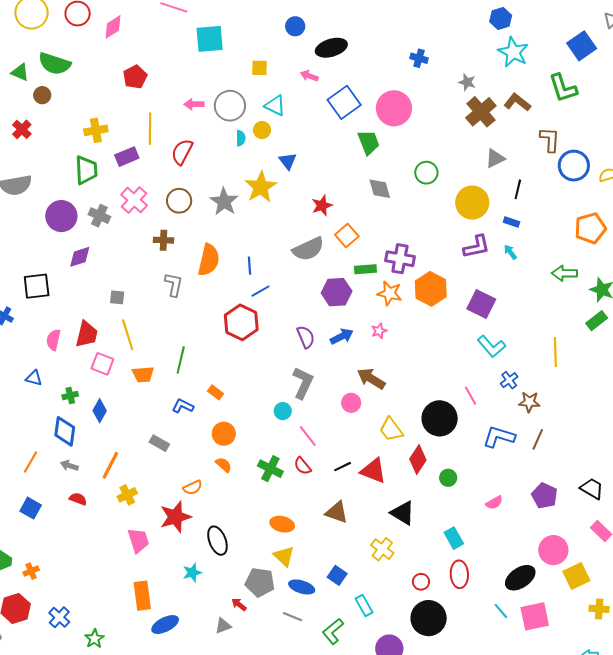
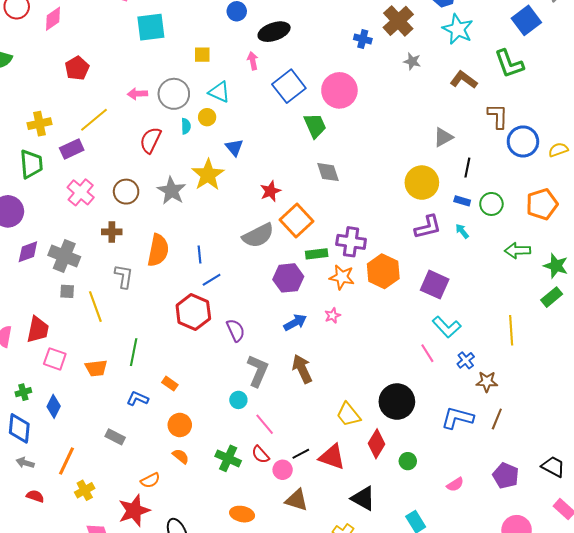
pink arrow: (309, 76) -> (253, 61), turned 60
brown cross: (481, 112) -> (398, 21), moved
yellow line: (150, 129) -> (94, 120), turned 52
red semicircle: (182, 152) -> (150, 140), moved
green circle: (426, 173) -> (491, 204), moved
gray cross: (99, 216) -> (64, 256), moved, size x1.4
orange square: (347, 236) -> (297, 220), size x1.4
yellow line: (128, 335) -> (95, 307), moved
purple semicircle: (306, 337) -> (236, 330), moved
brown arrow: (371, 379) -> (302, 369), moved, turned 36
pink line: (470, 396) -> (427, 353), moved
pink circle: (351, 403) -> (283, 470), moved

